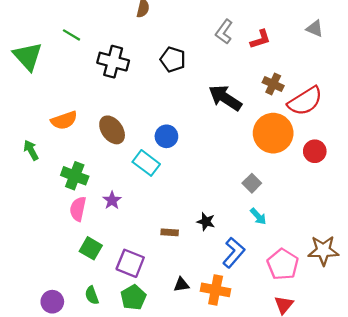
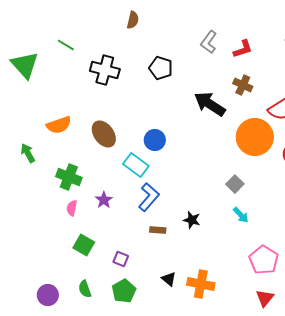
brown cross: (273, 84) -> (243, 85), moved
pink semicircle: (78, 209) -> (72, 208), size x0.7
blue L-shape: (234, 253) -> (149, 197), moved
purple square: (130, 263) -> (121, 259), size x0.6
black triangle: (181, 285) -> (169, 279), turned 49

